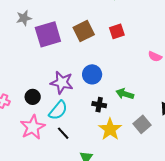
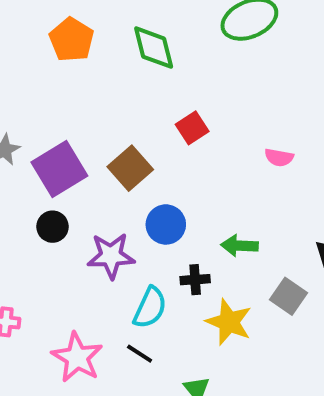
brown square: (84, 31) -> (130, 168), moved
black circle: (33, 97) -> (53, 227), moved
cyan semicircle: (58, 110) -> (150, 308), moved

